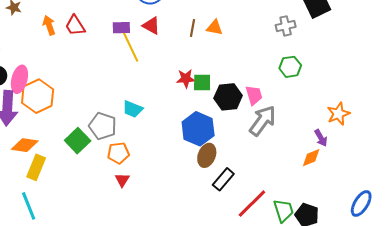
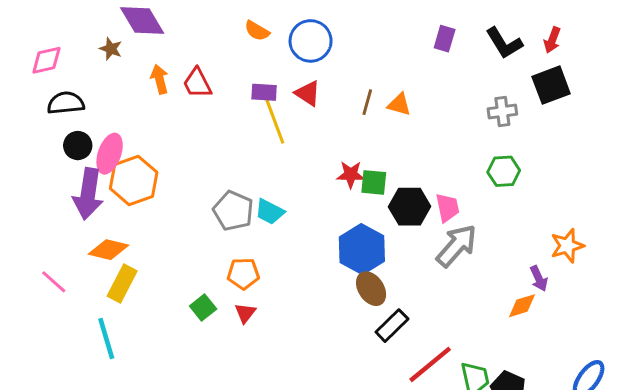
gray pentagon: (103, 126) -> (233, 211), moved
green square: (78, 141) -> (203, 308), moved, size x0.7
brown ellipse: (207, 155) -> (371, 289), turned -60

